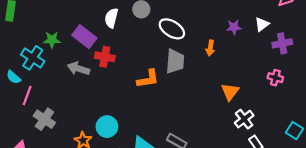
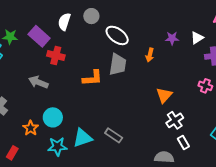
gray arrow: (78, 69) -> (38, 82), moved

